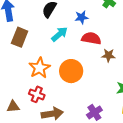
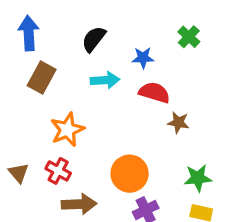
cyan arrow: (59, 34) -> (105, 80), turned 30
orange circle: (71, 71) -> (130, 174), moved
brown triangle: (13, 106) -> (18, 173), moved, turned 48

